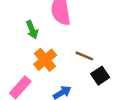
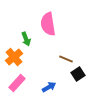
orange cross: (45, 60) -> (14, 57), moved

